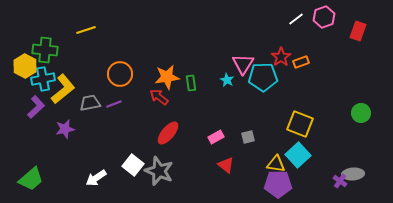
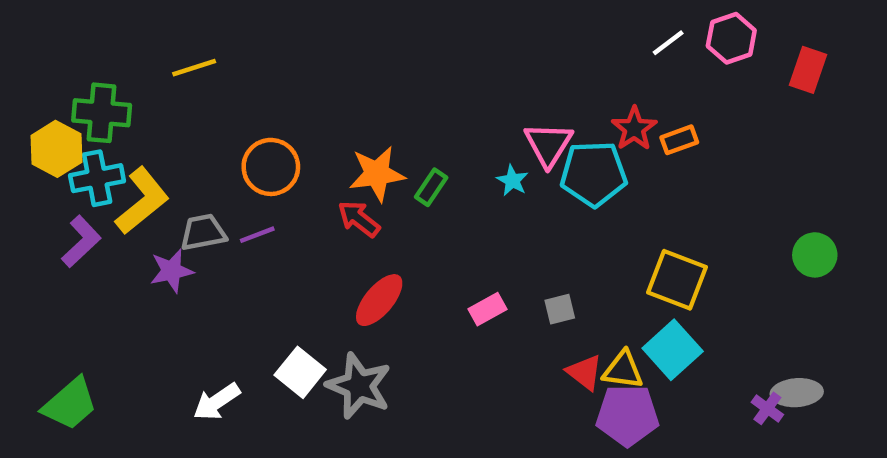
green rectangle: (191, 83) -> (431, 187), turned 42
purple star: (65, 129) -> (172, 271), moved
red triangle: (226, 165) -> (585, 372), moved

